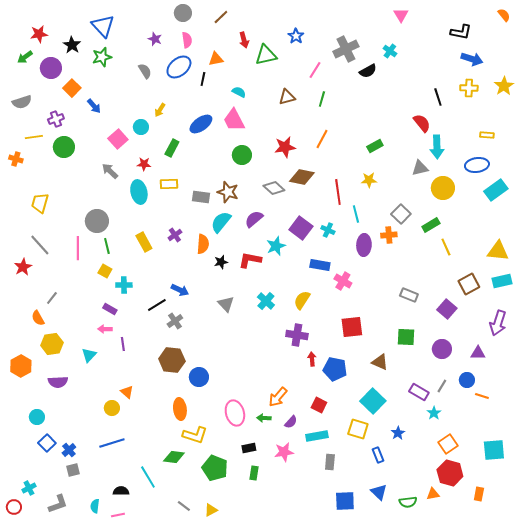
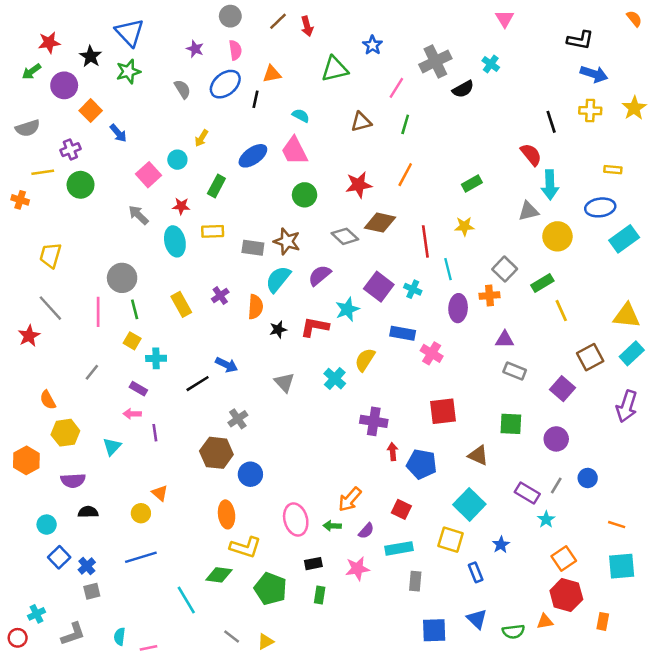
red arrow: (244, 40) -> (307, 26), moved
cyan rectangle: (502, 281) -> (632, 353), turned -30
gray line: (52, 298) -> (92, 372), moved
yellow semicircle: (302, 300) -> (365, 360), moved
gray cross: (175, 321) -> (238, 419), moved
purple triangle: (478, 353) -> (505, 340), moved
orange line: (482, 396) -> (617, 525), moved
black semicircle: (121, 491) -> (88, 512), moved

